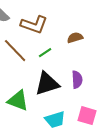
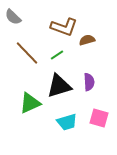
brown L-shape: (34, 25) -> (64, 27), moved
green triangle: (18, 101) -> (30, 103), turned -45

